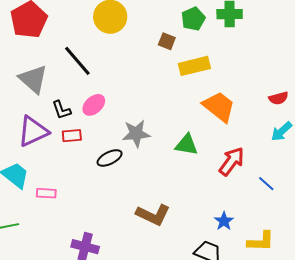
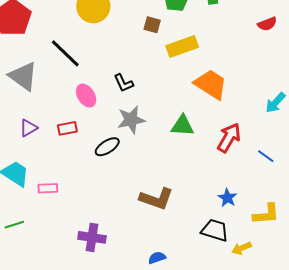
red semicircle: (279, 98) -> (267, 24), moved
pink ellipse: (94, 105) -> (86, 96), turned -75
black L-shape: (61, 110) -> (124, 83), moved
purple triangle: (33, 131) -> (28, 128), size x0.6

